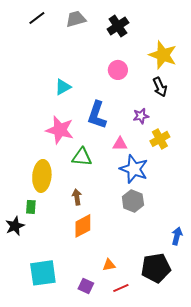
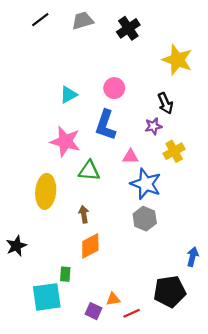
pink circle: (118, 70) -> (114, 88), moved
black arrow: (160, 87) -> (165, 103), moved
green rectangle: (31, 207) -> (65, 274), moved
orange triangle: (109, 265) -> (113, 299), moved

